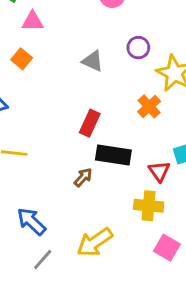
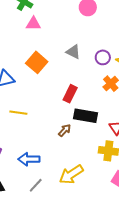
purple circle: (138, 48) -> (103, 57), moved
orange square: (22, 59) -> (37, 62), moved, size x1.5
blue arrow: (31, 221) -> (29, 159), turned -45

